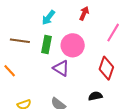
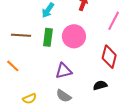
purple triangle: (61, 68) -> (64, 71), moved, turned -42

